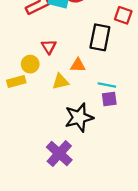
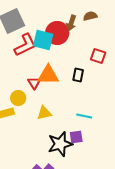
black rectangle: (100, 37) -> (78, 75), size x0.6
orange triangle: (78, 65) -> (48, 75), moved, size x1.6
purple square: (109, 99) -> (76, 137), moved

